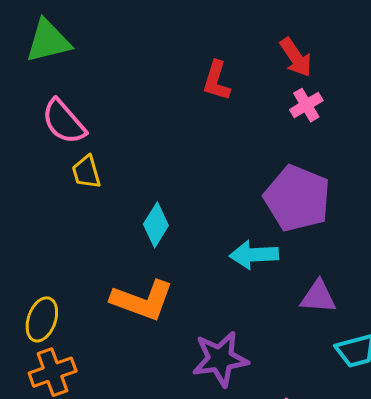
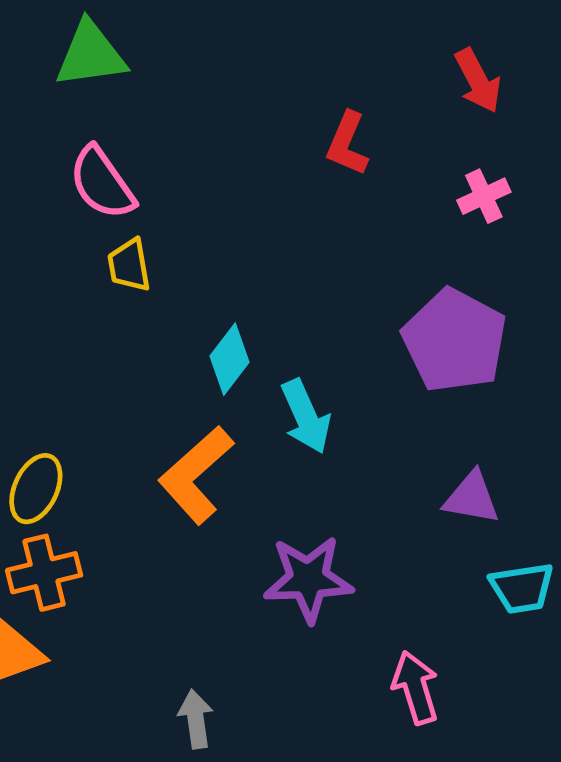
red arrow: (296, 57) -> (478, 81), moved
cyan arrow: (254, 255) -> (306, 417), moved, turned -117
orange L-shape: (142, 300) -> (196, 475), turned 112

